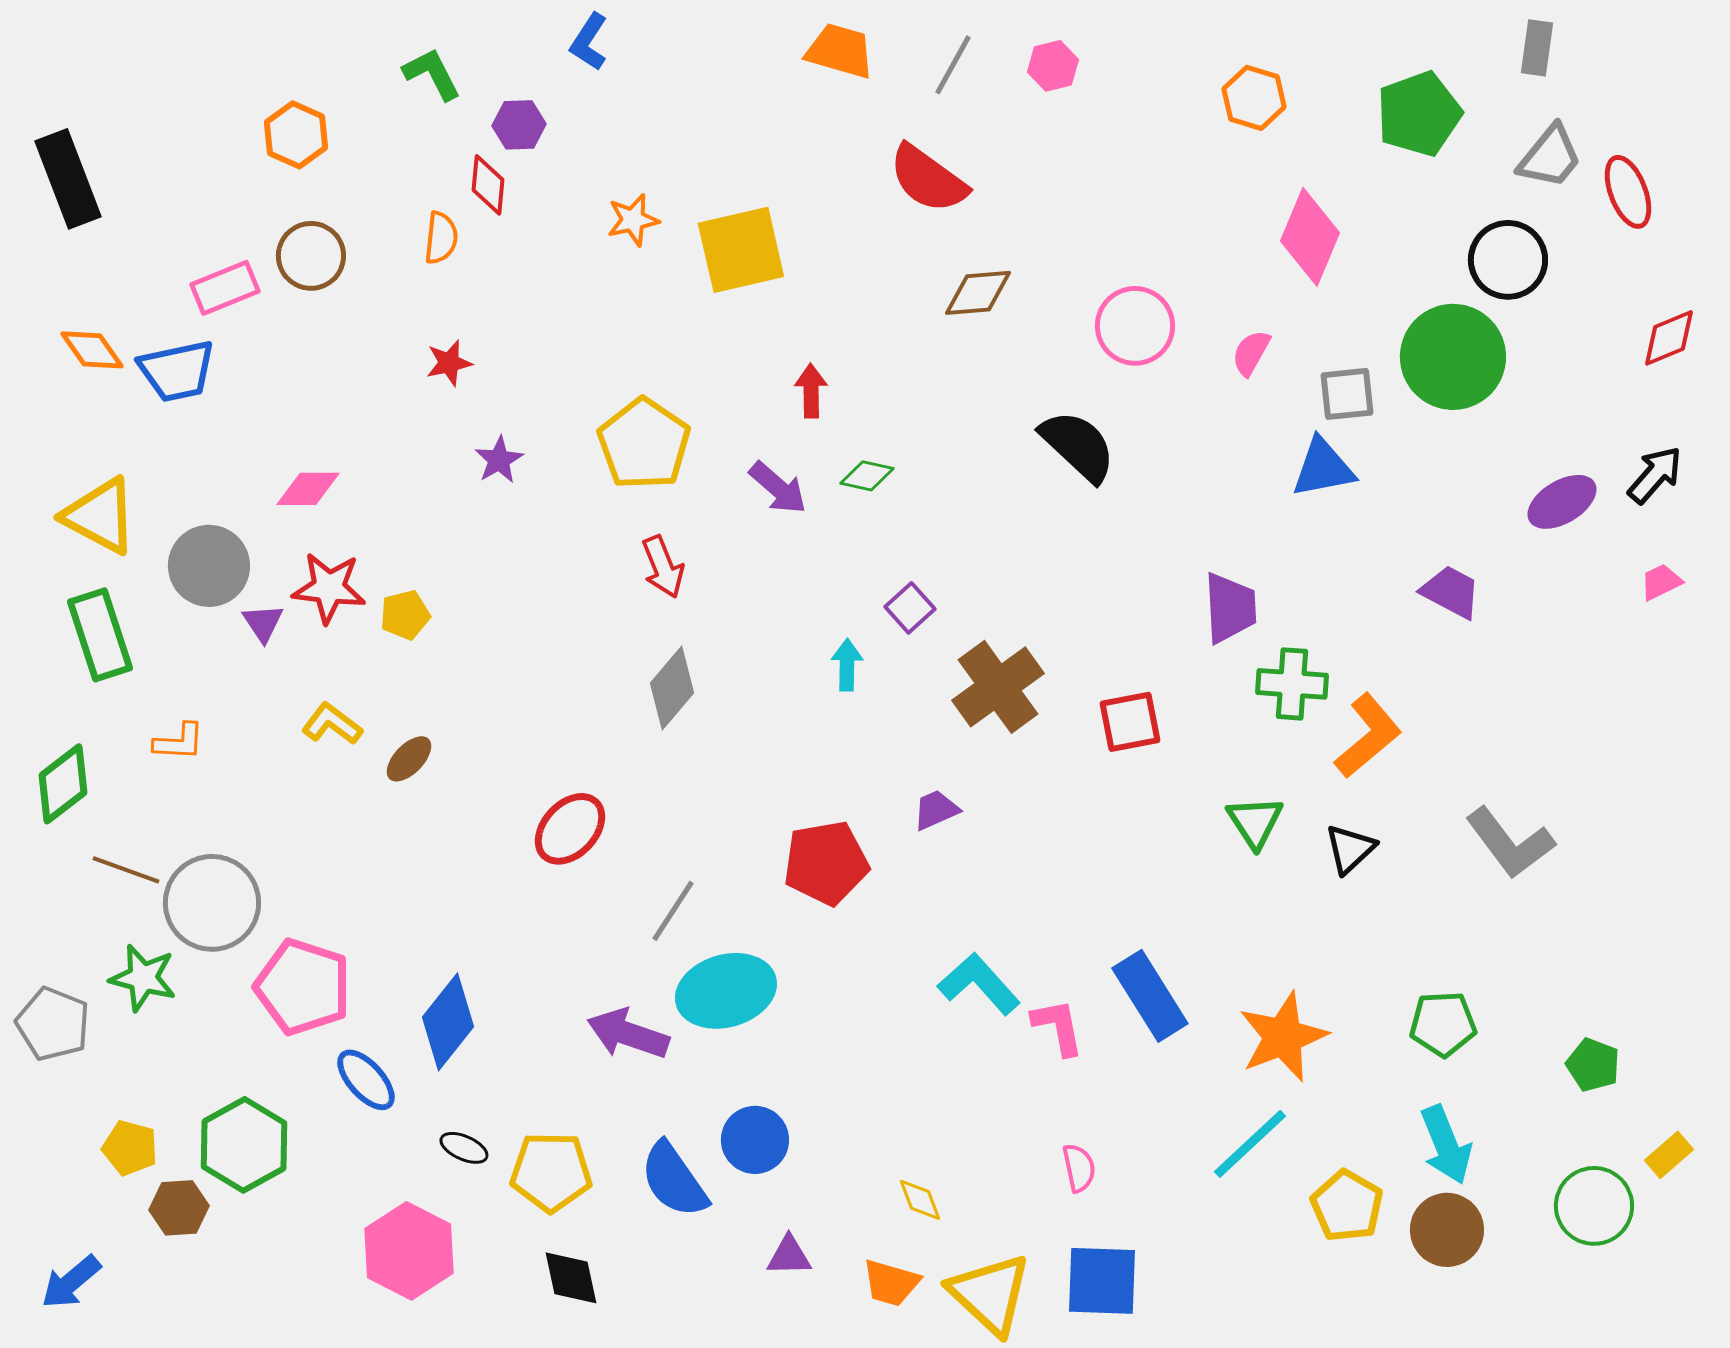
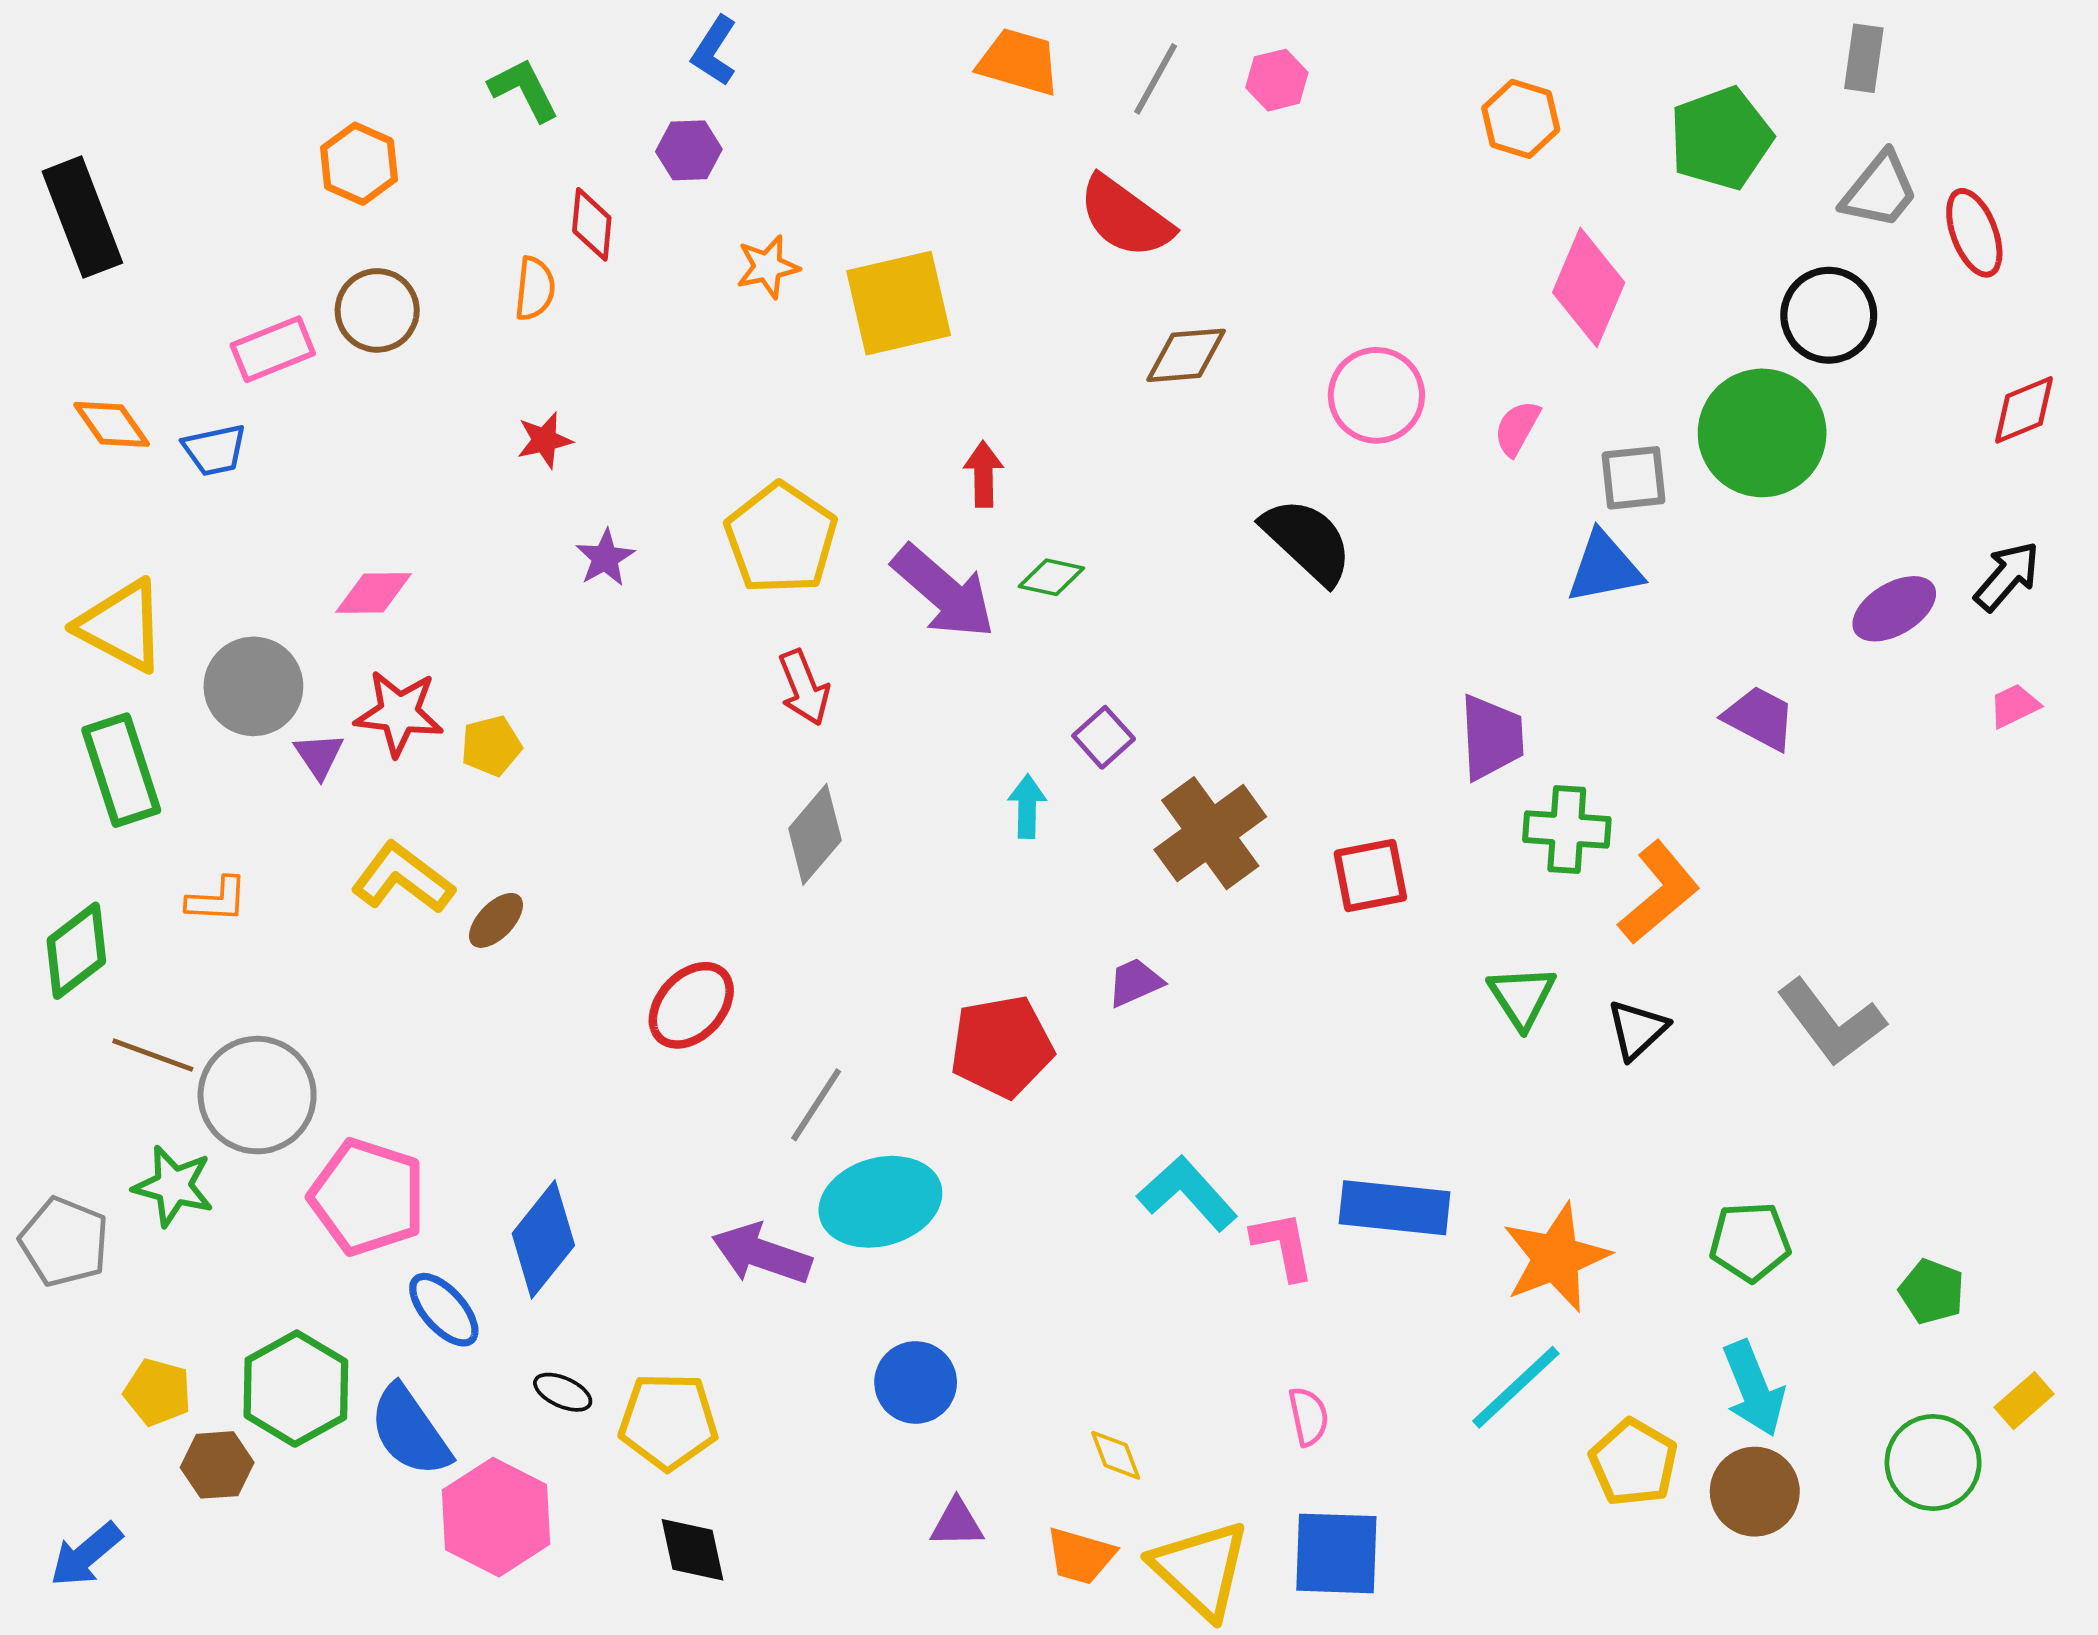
purple hexagon: (519, 125) -> (689, 150), moved
blue trapezoid: (177, 371) -> (215, 450), size x0.7
purple arrow: (778, 488) -> (943, 592), size x1.5
yellow L-shape: (332, 724) -> (403, 878), size x1.4
blue rectangle: (1150, 996) -> (1395, 1208), turned -52
blue semicircle: (674, 1180) -> (410, 1431), moved

